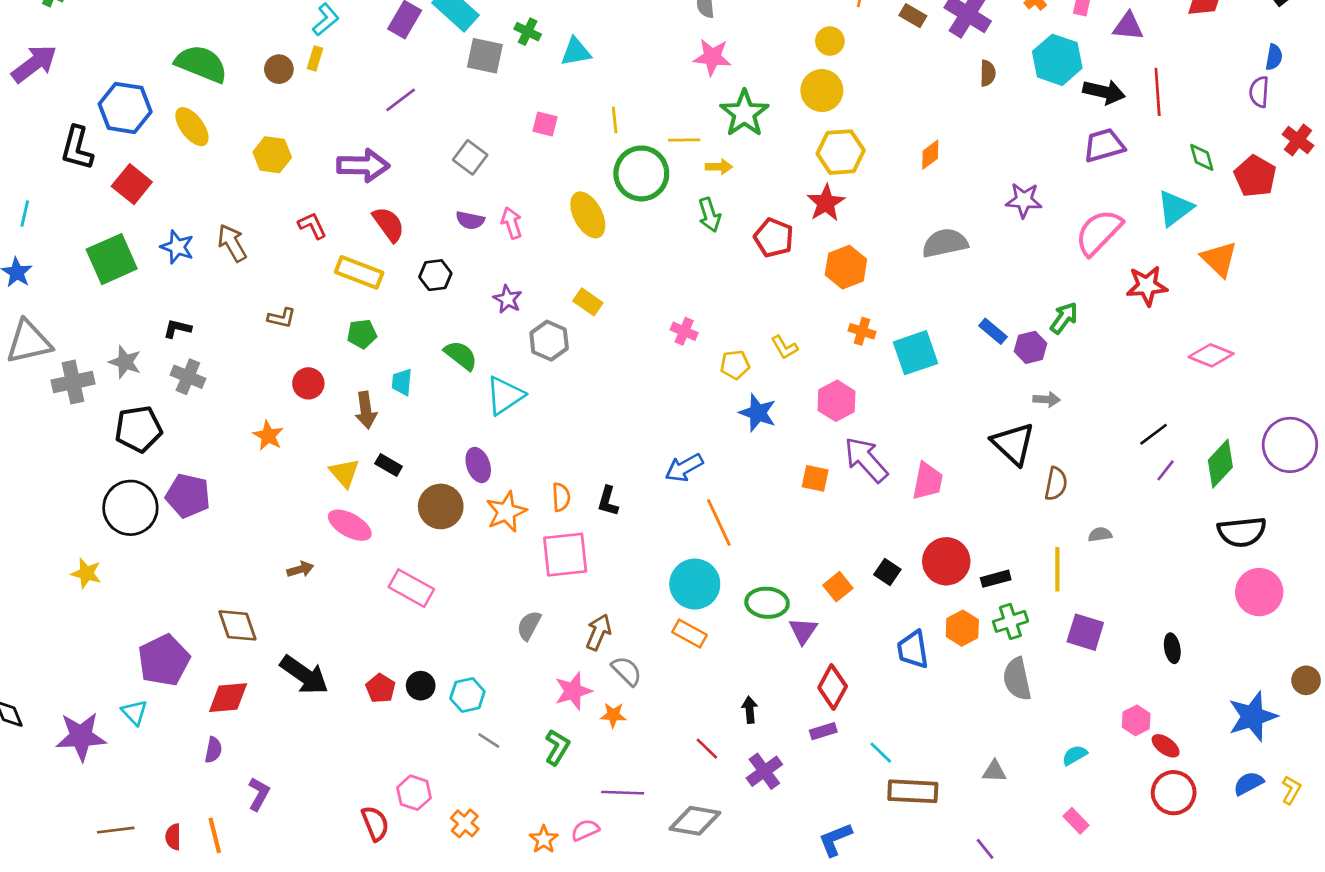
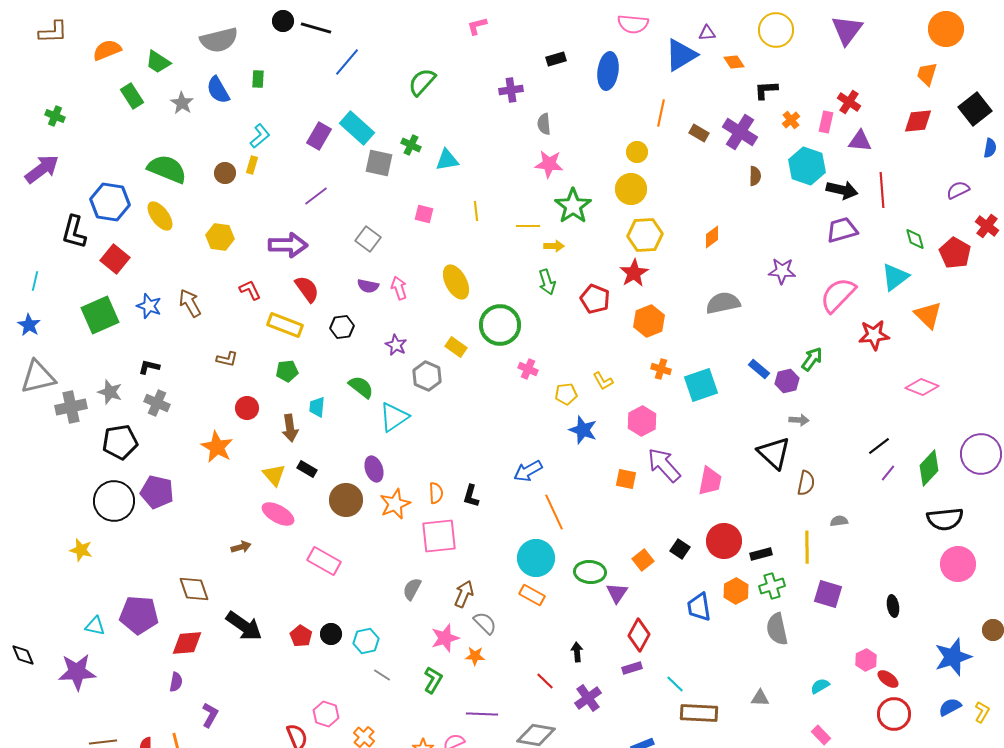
blue semicircle: (1274, 57) -> (990, 148), moved
purple semicircle: (1259, 92) -> (958, 190), turned 60
green circle: (641, 173) -> (500, 325), moved
orange star: (268, 436) -> (217, 447), size x1.4
purple pentagon: (164, 660) -> (139, 615), turned 30
cyan triangle: (134, 712) -> (95, 626), moved, turned -35

